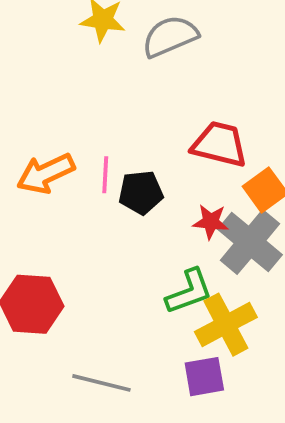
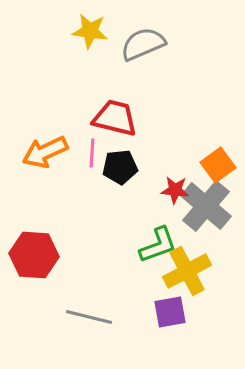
red trapezoid: (220, 144) -> (115, 118), moved

